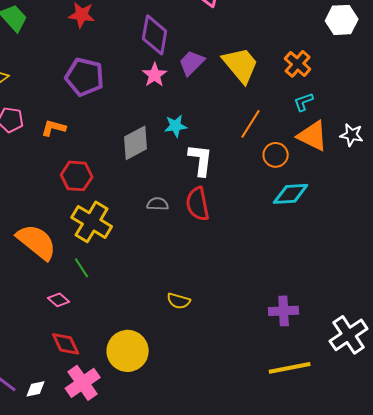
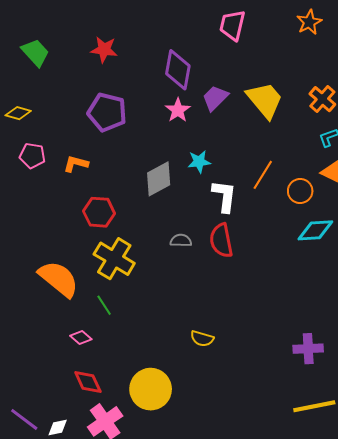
orange line: (251, 124) -> (263, 175), moved

